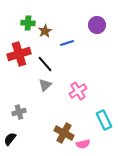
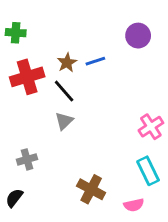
green cross: (28, 23) -> (16, 33), moved
brown star: (45, 31) -> (67, 63), moved
pink cross: (78, 91) -> (151, 127), moved
pink semicircle: (83, 144) -> (134, 205), moved

